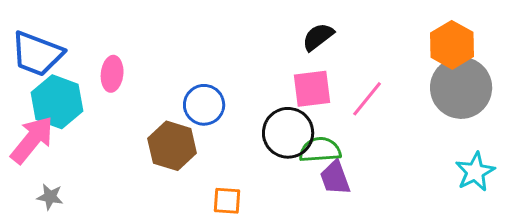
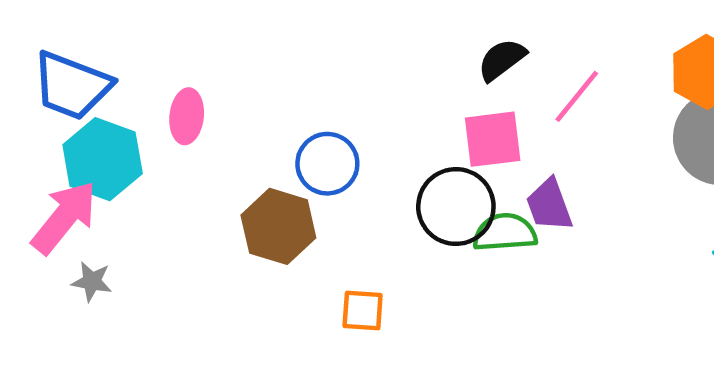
pink line: (367, 99) -> (577, 96), moved
purple trapezoid: (335, 178) -> (549, 205), moved
gray star: (50, 197) -> (92, 281), moved

